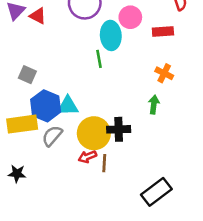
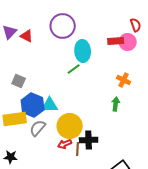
pink circle: (130, 17) -> (128, 42), moved
red rectangle: (163, 32) -> (116, 41), moved
green line: (99, 59) -> (74, 69), turned 64
black cross: (119, 129) -> (89, 140), moved

